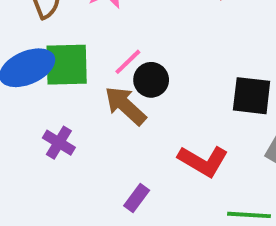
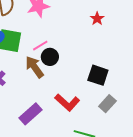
purple rectangle: (137, 198) -> (30, 114), size x1.6

